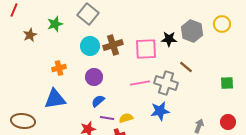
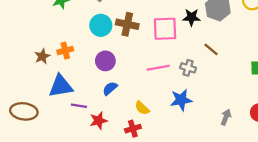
brown star: (30, 35) -> (42, 56), moved
brown cross: (113, 45) -> (127, 24), turned 30
gray cross: (166, 83) -> (188, 68), size x0.6
purple line: (107, 118) -> (79, 106), moved
yellow semicircle: (126, 118) -> (142, 108), turned -120

